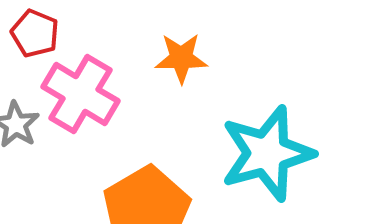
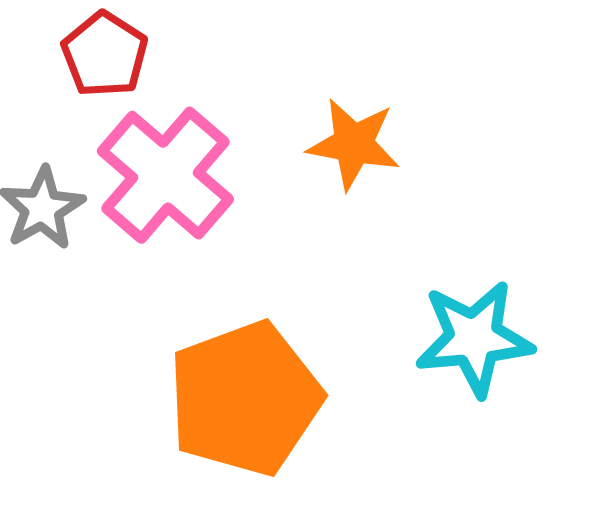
cyan star: (267, 153) -> (474, 338), size x0.7

